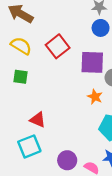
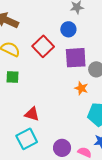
blue circle: (101, 28) -> (68, 29), moved

